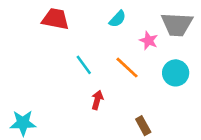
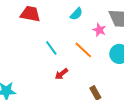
red arrow: (97, 100) -> (61, 74), turned -144

